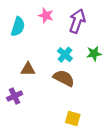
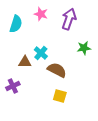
cyan cross: (65, 55) -> (41, 53), moved
yellow square: (73, 118) -> (60, 96), moved

